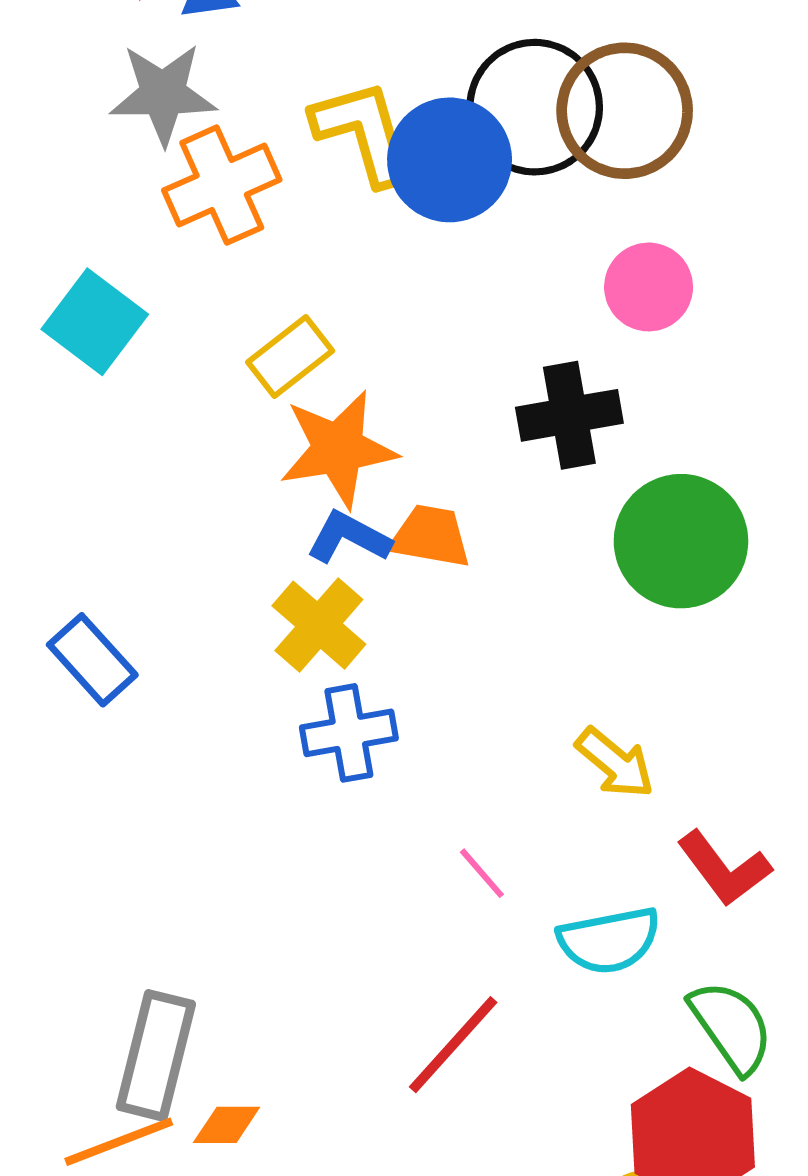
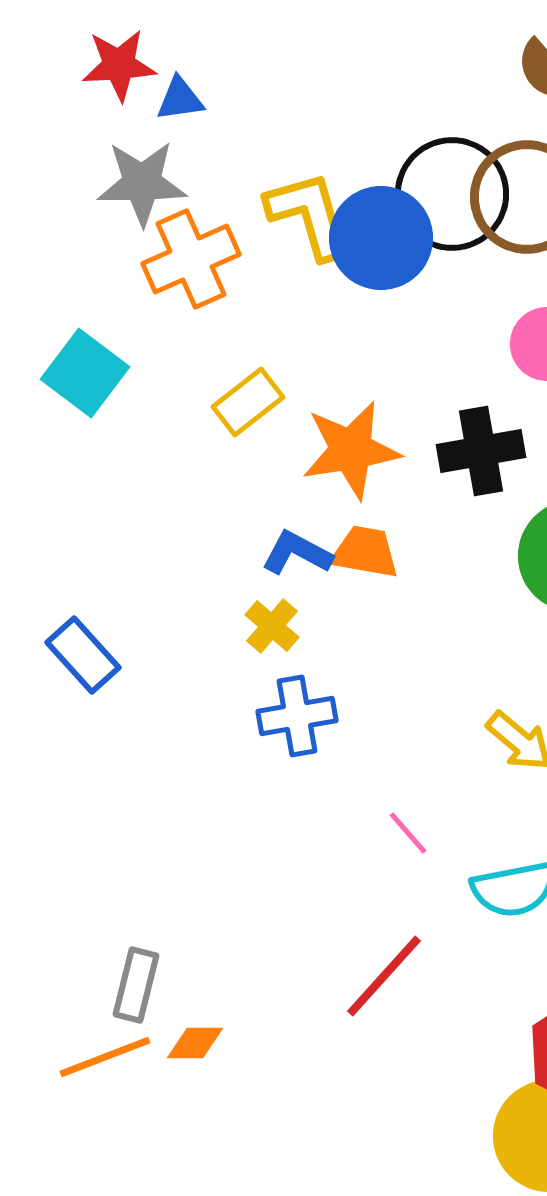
orange star: (338, 449) -> (351, 450), moved
yellow cross: (319, 625) -> (272, 626), size x0.7
gray rectangle: (156, 1055) -> (136, 985), size x0.7

